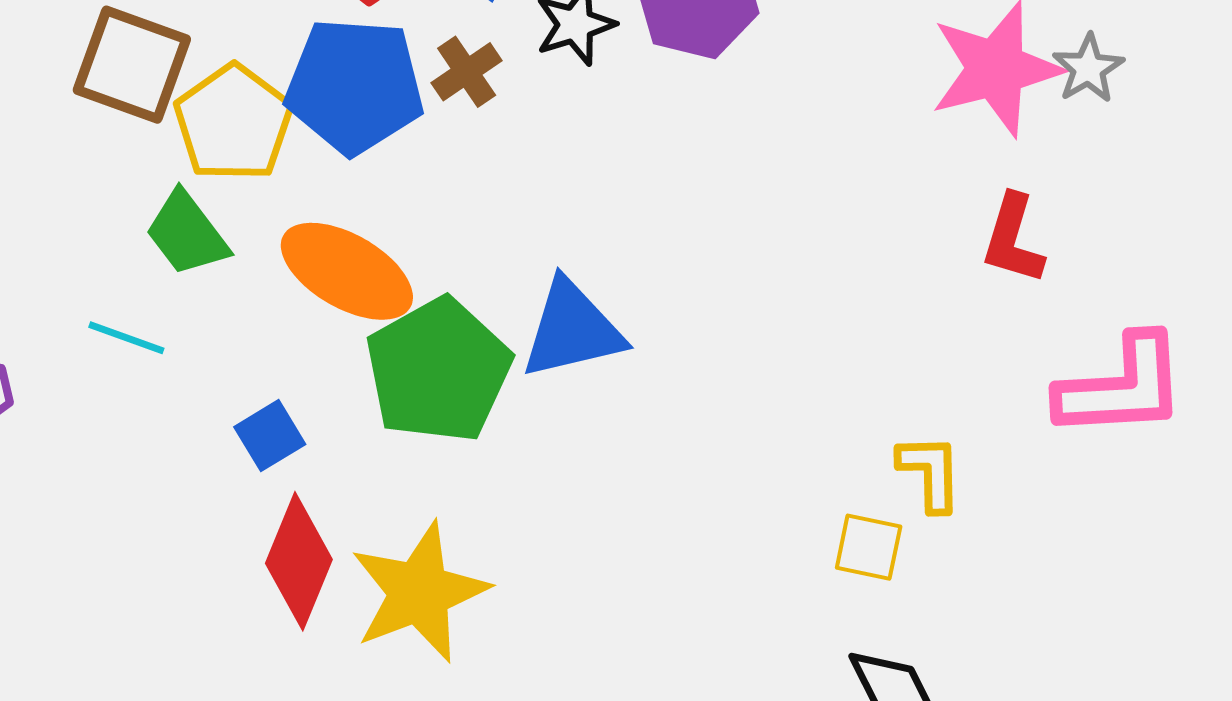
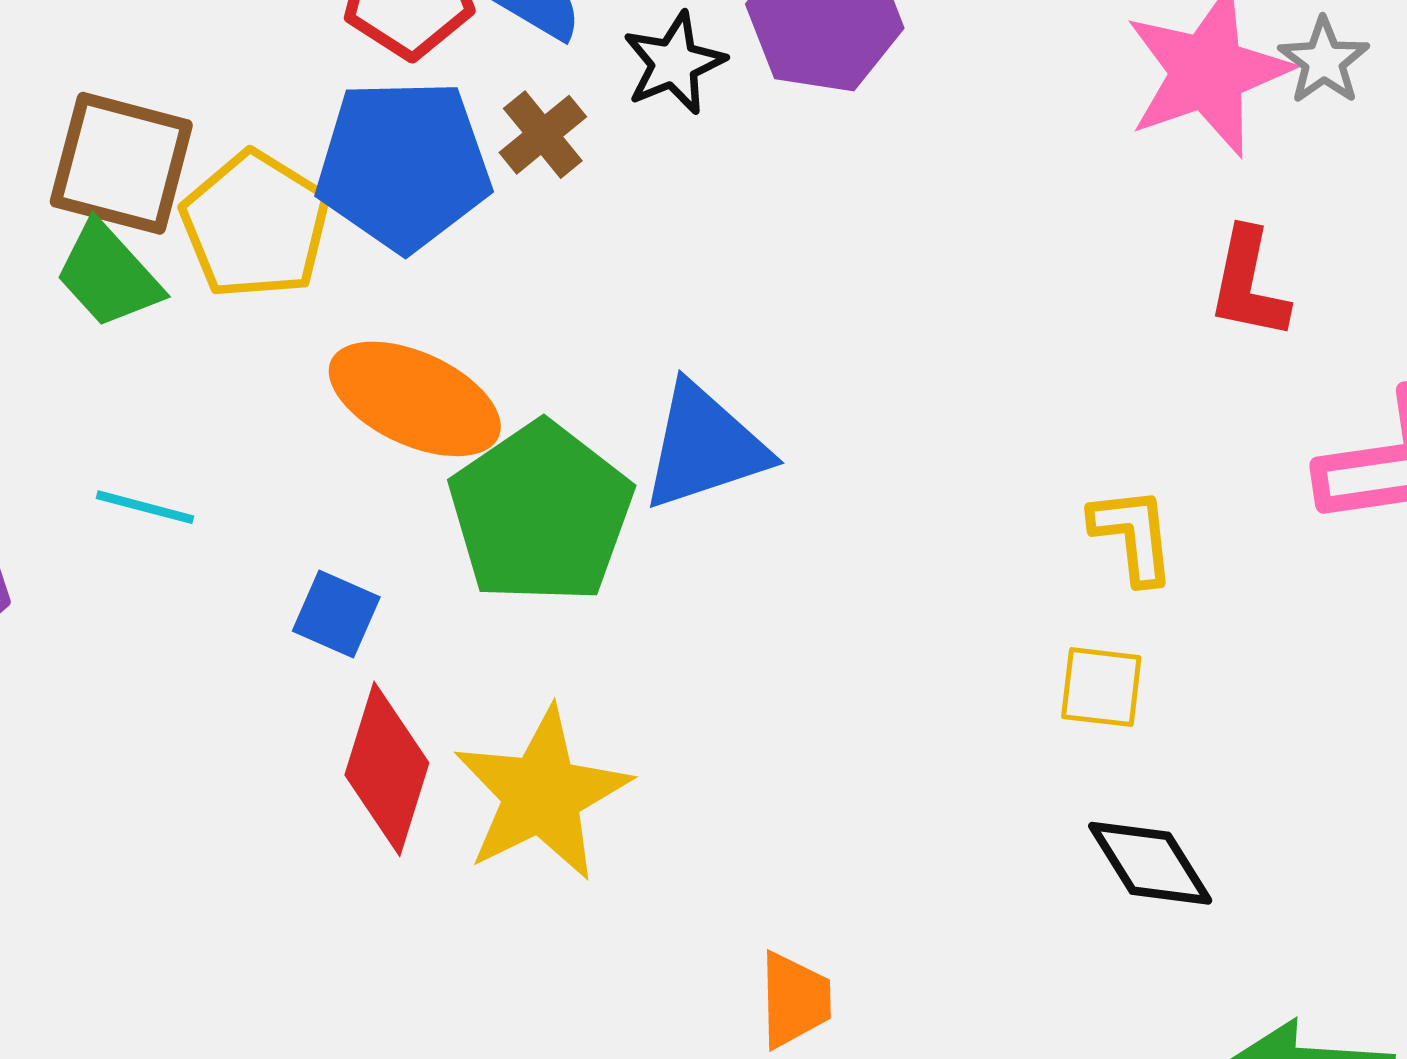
green trapezoid: (187, 234) -> (108, 275), moved
blue square: (270, 436) -> (336, 614), turned -30
yellow L-shape: (930, 473) -> (1133, 535), moved

